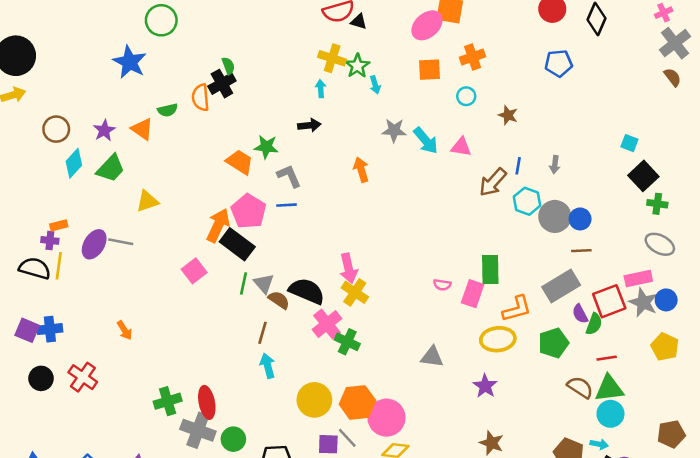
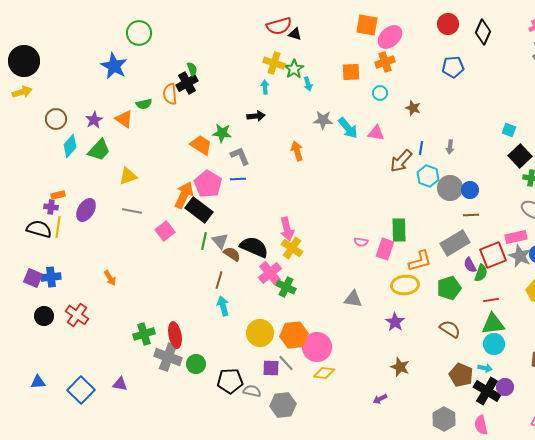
pink ellipse: (427, 25) -> (390, 37), moved
gray line: (121, 242) -> (132, 211), moved
brown semicircle: (580, 387) -> (450, 329), moved

